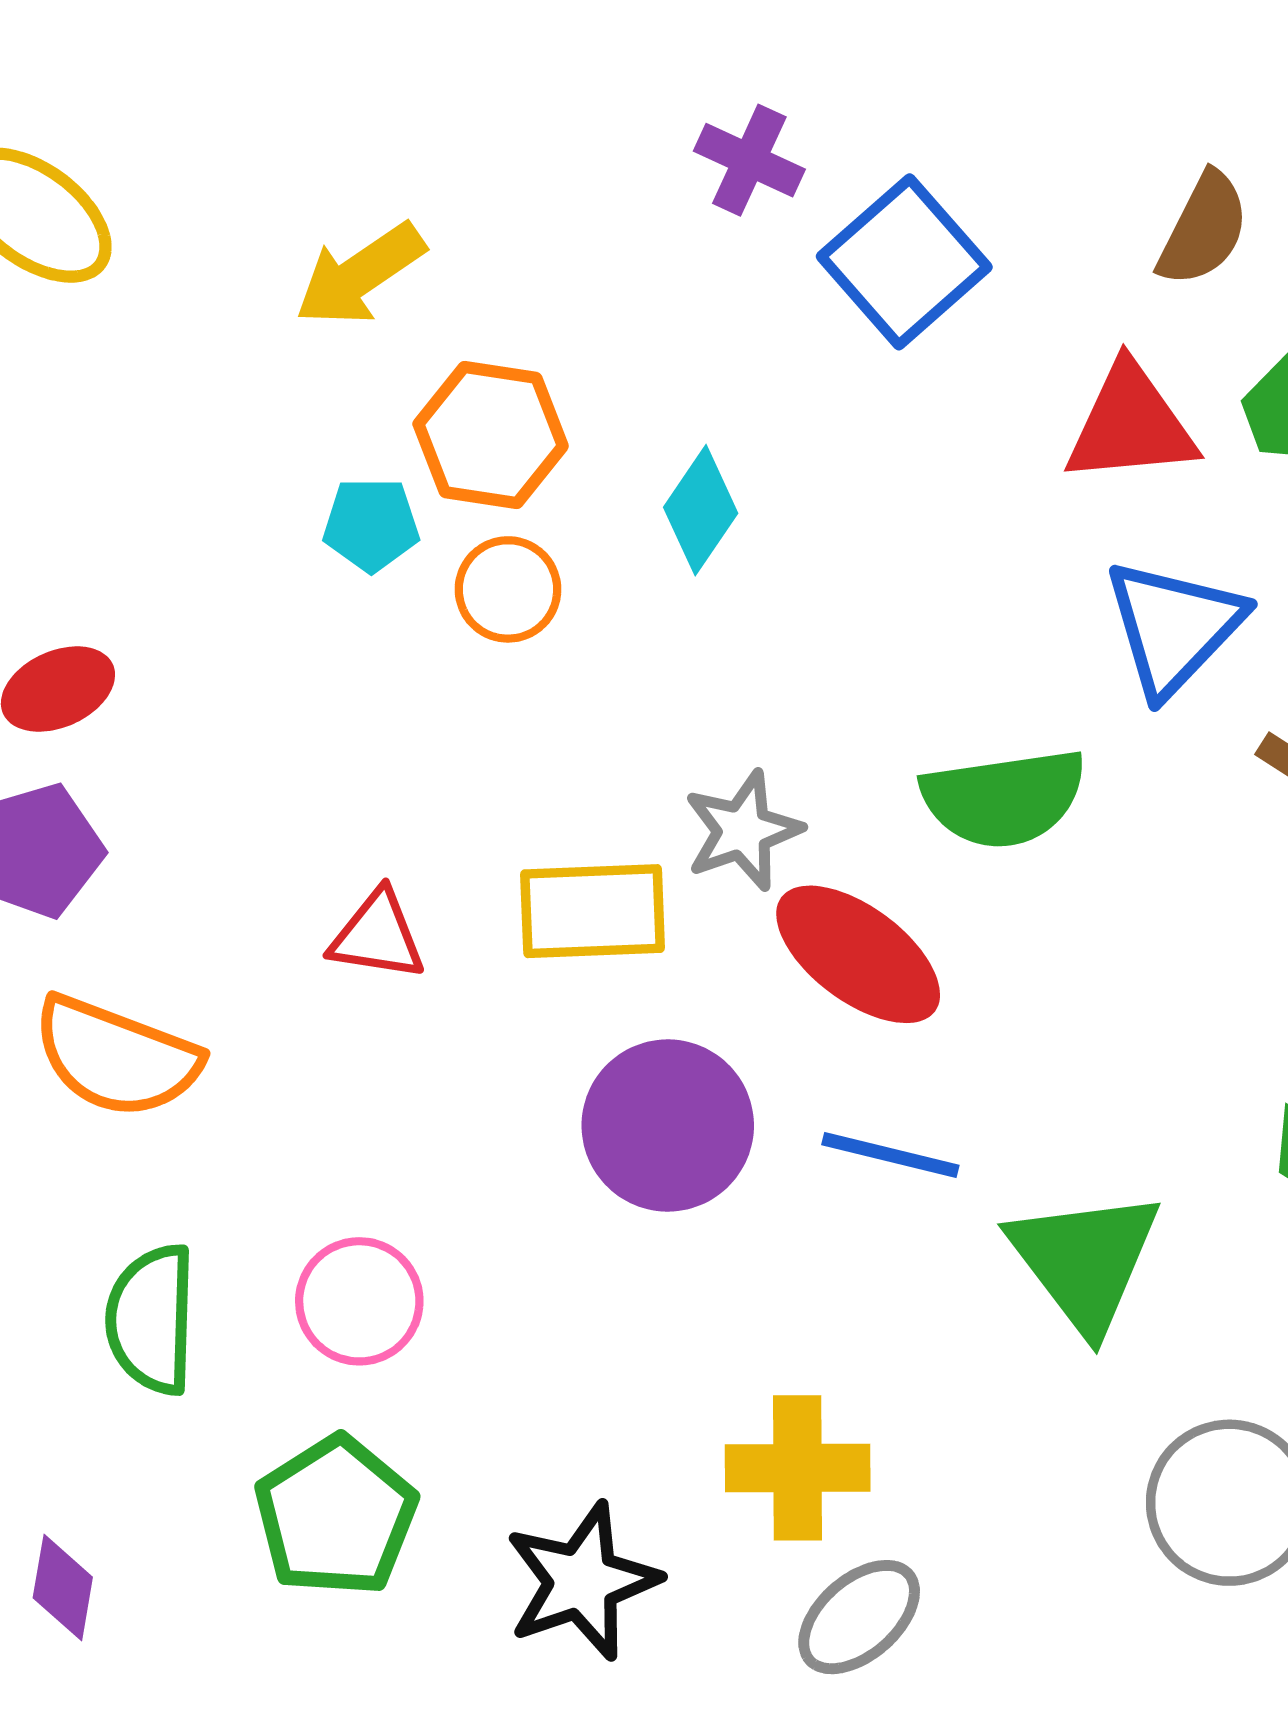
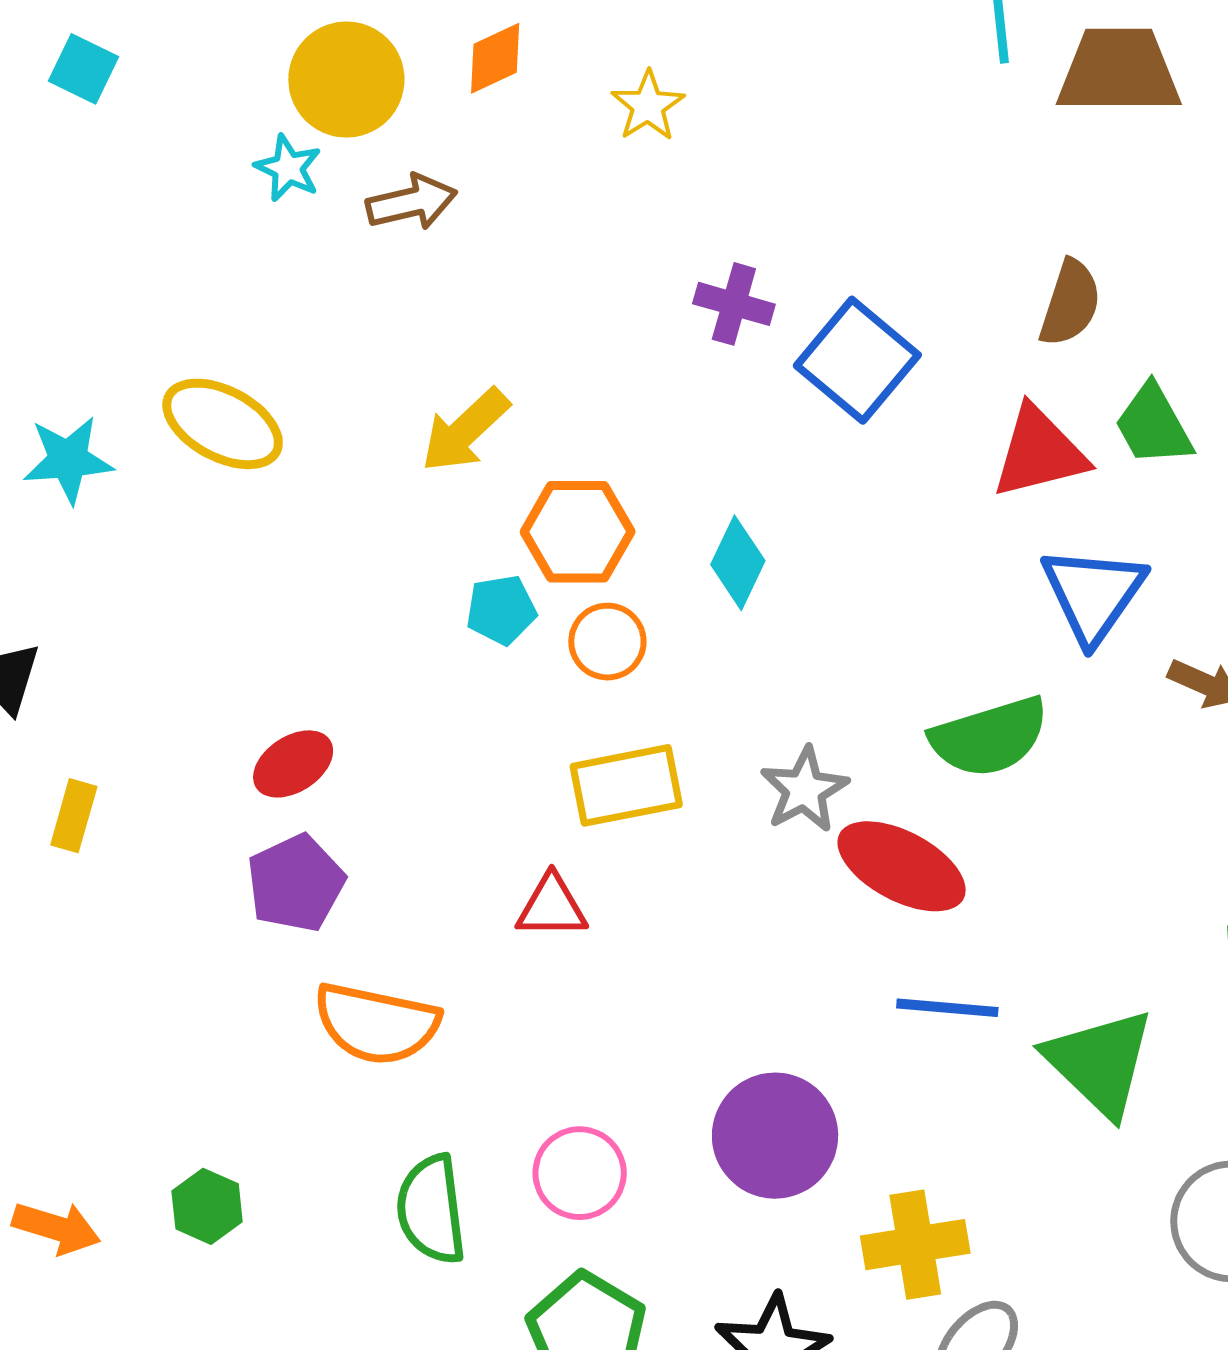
yellow rectangle: (593, 911) -> (626, 785), moved
purple circle: (668, 1126) -> (775, 1136), moved

